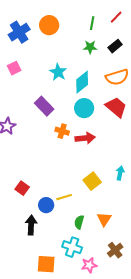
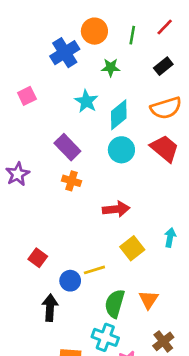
orange circle: (49, 25) -> (94, 31), moved
blue cross: (19, 32) -> (65, 53), moved
green star: (90, 47) -> (111, 67), moved
orange cross: (62, 131) -> (72, 181), moved
red arrow: (85, 138) -> (116, 209), moved
green semicircle: (79, 222) -> (115, 304), size x1.5

